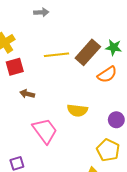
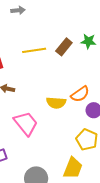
brown rectangle: (88, 52) -> (64, 47), size x0.7
orange semicircle: (107, 74) -> (80, 94), moved

